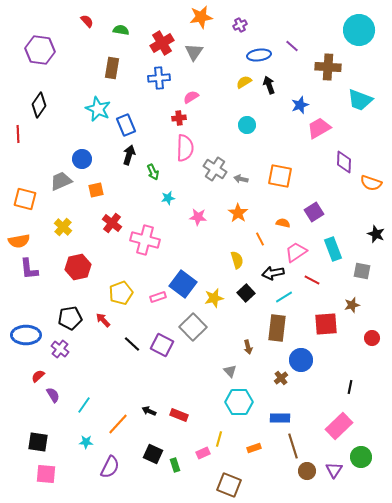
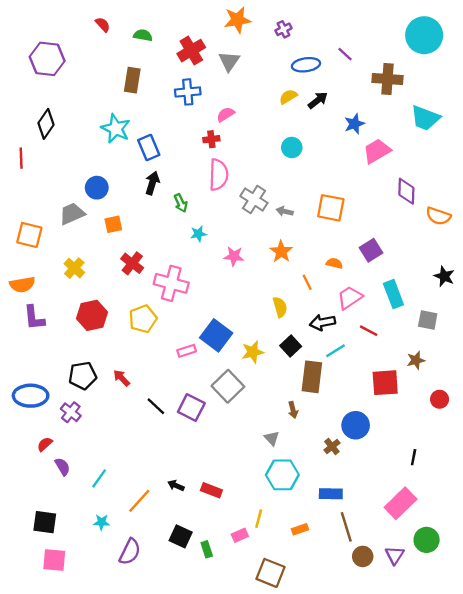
black arrow: (269, 85) -> (318, 100), turned 72
yellow pentagon: (121, 293) -> (143, 319), moved
brown rectangle: (277, 328) -> (312, 377), moved

